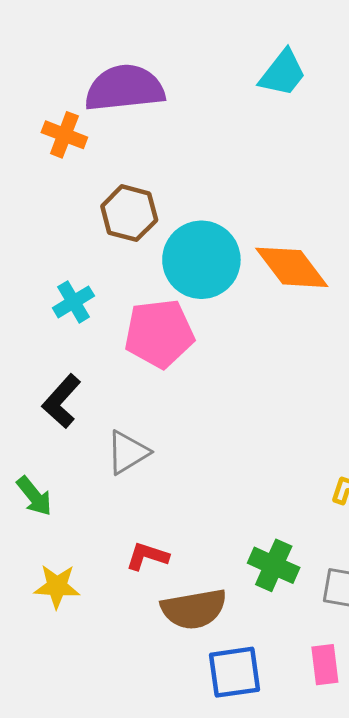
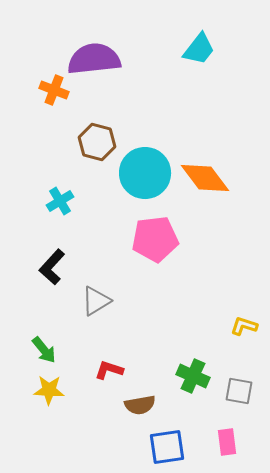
pink pentagon: (159, 334) -> (155, 239), moved
green arrow: (34, 496) -> (44, 350), moved
brown semicircle: (194, 609) -> (140, 405), size x0.7

